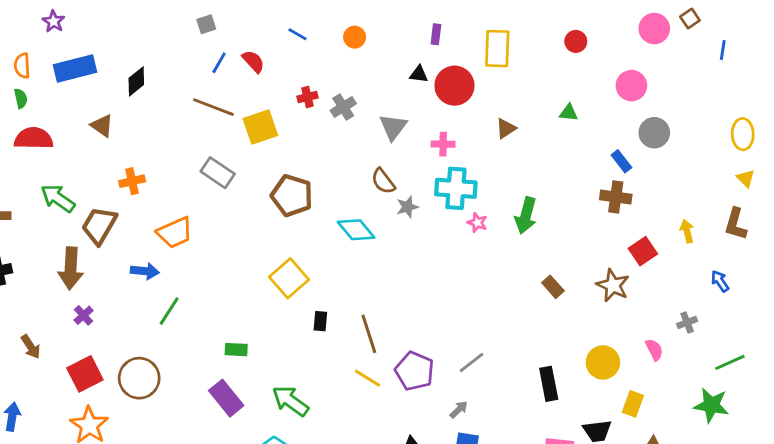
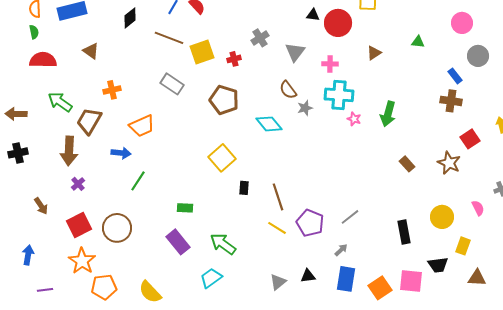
black diamond: (136, 81) -> (130, 18), moved
red cross: (308, 97) -> (234, 59), moved

